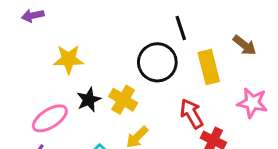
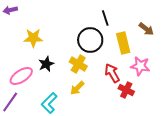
yellow cross: (123, 100) -> (78, 64), moved
pink star: (252, 103) -> (140, 66), moved

